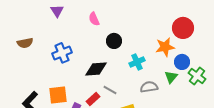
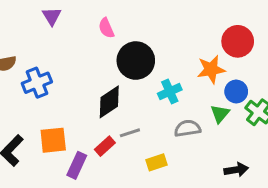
black circle: (114, 41) -> (136, 61), size x1.6
blue cross: (62, 53) -> (37, 83), moved
black diamond: (96, 69) -> (109, 102), turned -30
gray line: (110, 90) -> (130, 133), turned -48

